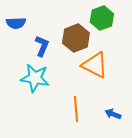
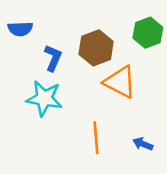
green hexagon: (102, 18) -> (148, 33), moved

